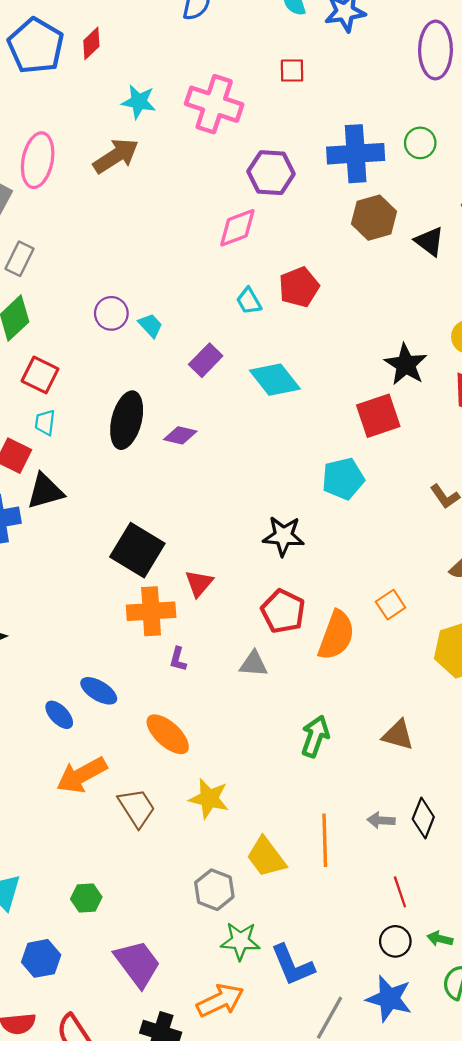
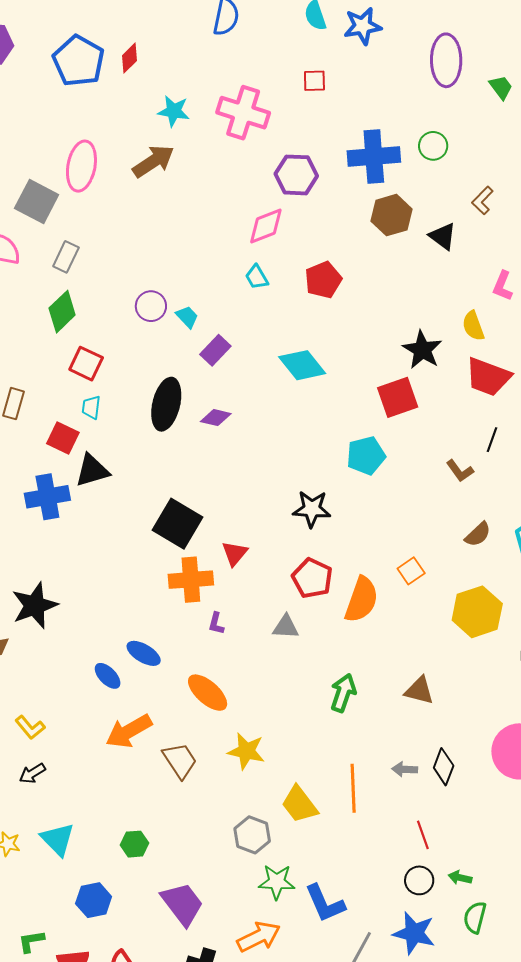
cyan trapezoid: (249, 301) -> (257, 277), moved
purple rectangle: (206, 360) -> (215, 350), moved

